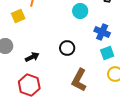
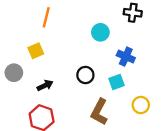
yellow square: (18, 16) -> (36, 51), moved
cyan square: (107, 53) -> (117, 82), moved

